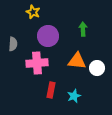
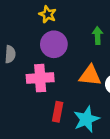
yellow star: (33, 12) -> (48, 14), moved
cyan star: (74, 96) -> (86, 119), size x1.5

